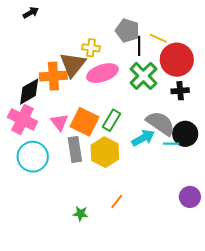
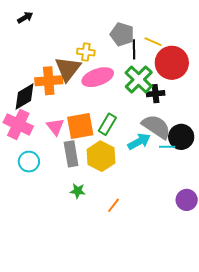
black cross: (180, 91) -> (156, 94), moved
orange square: (84, 122) -> (80, 126), turned -36
cyan circle: (33, 157) -> (29, 162), size x0.7
green star: (81, 214) -> (78, 191), moved

